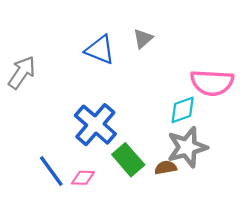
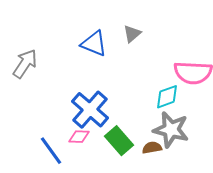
gray star: (187, 147) -> (171, 130), turned 30
pink diamond: (83, 178) -> (79, 137), moved

